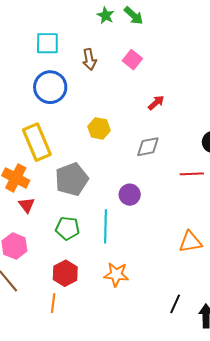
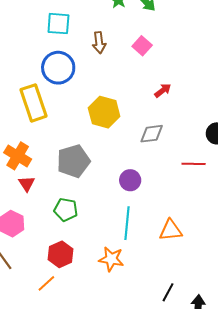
yellow hexagon: (99, 128) -> (104, 112), size x1.4
yellow rectangle: (37, 142) -> (34, 103), moved
cyan line: (105, 226) -> (127, 223), moved
orange triangle: (190, 242) -> (171, 230), moved
orange line: (53, 303) -> (46, 283), turned 36

